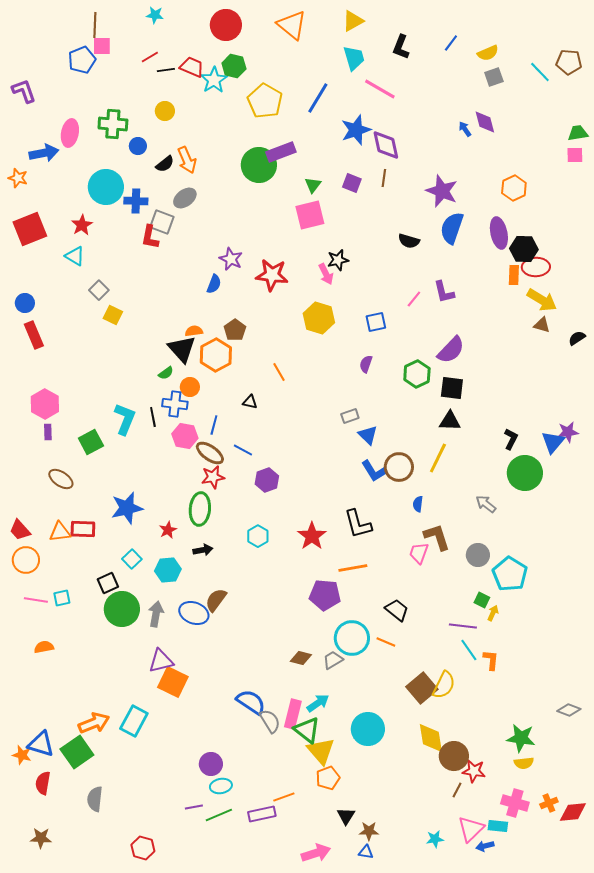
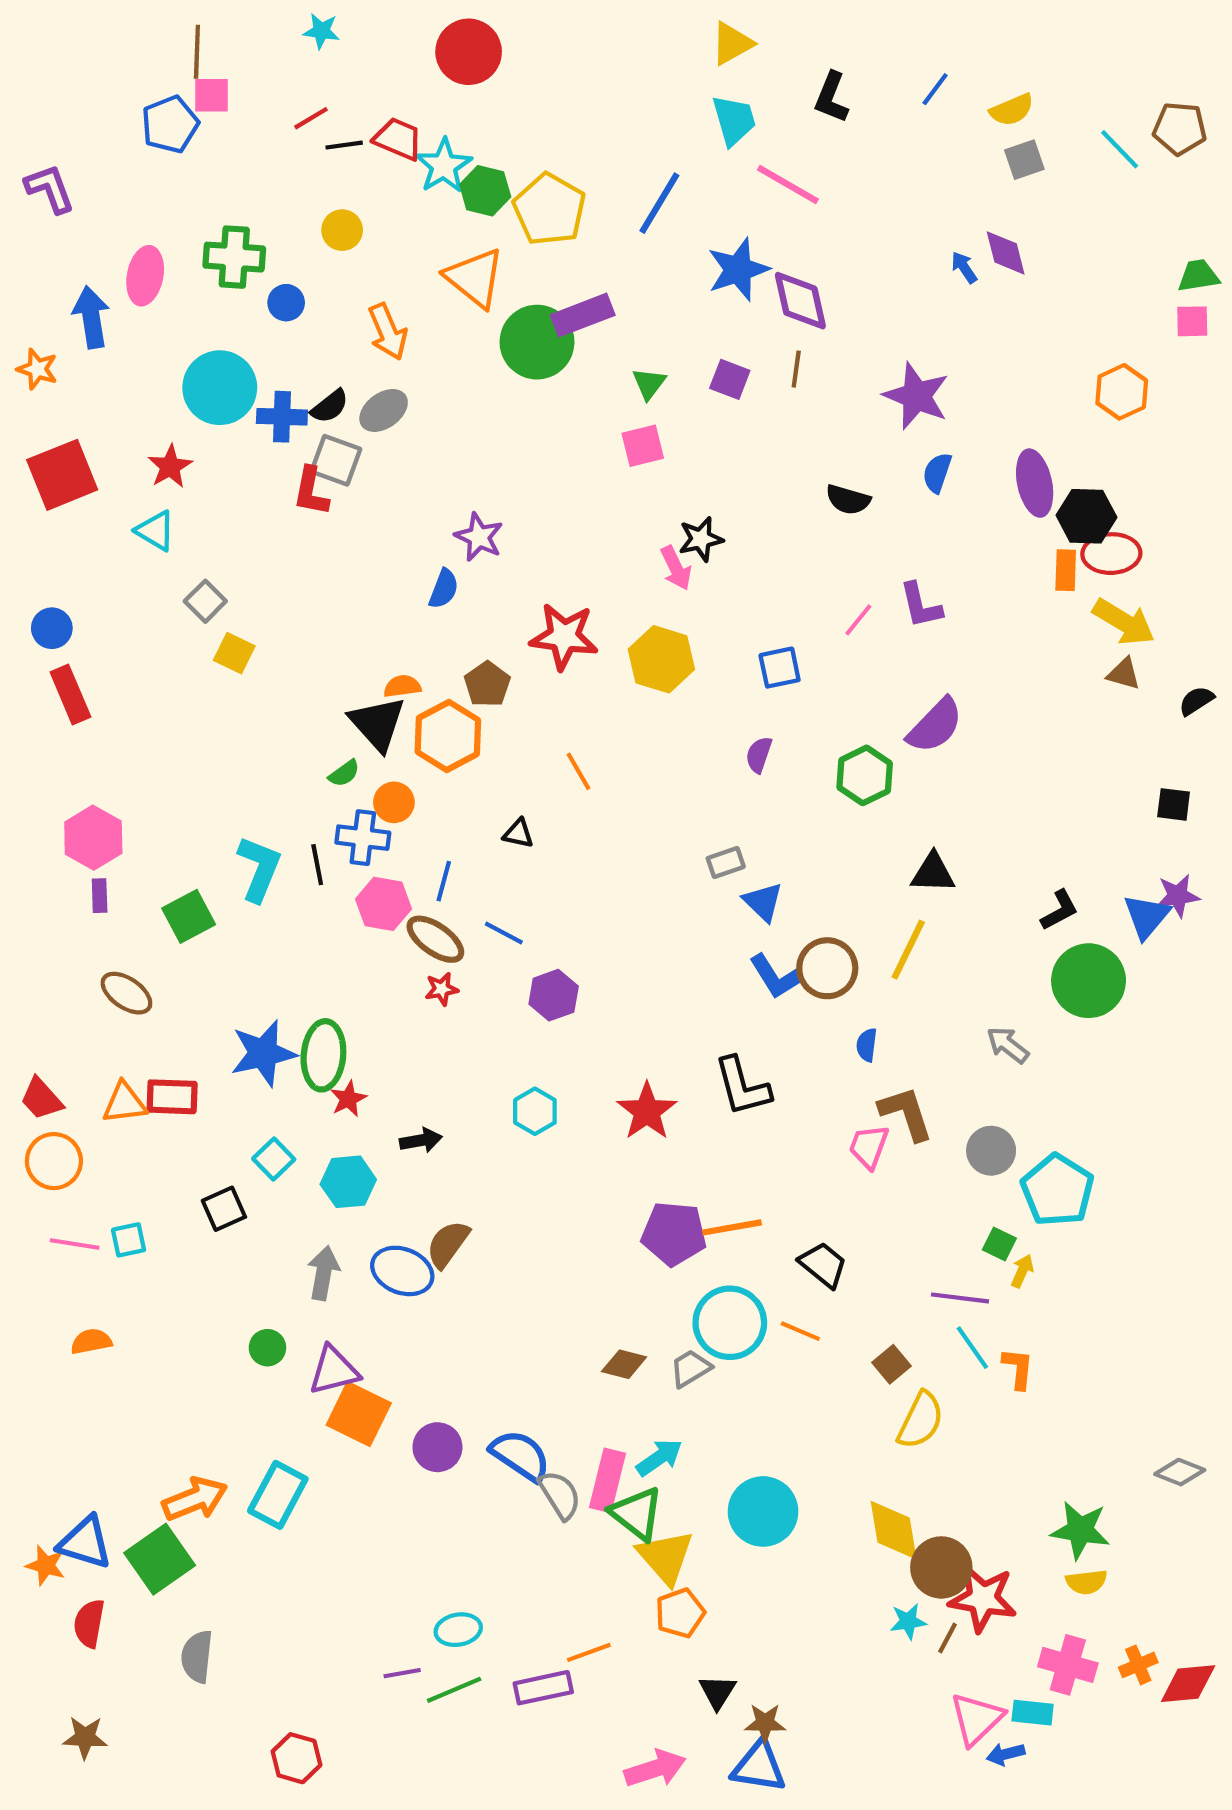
orange triangle: (292, 25) -> (475, 278), moved
green hexagon: (234, 66) -> (485, 191), moved
blue arrow: (44, 153) -> (91, 317), turned -88
black semicircle: (165, 164) -> (330, 406), moved
orange hexagon: (514, 188) -> (1122, 392), moved
pink square: (310, 215) -> (643, 446), size x0.7
blue semicircle: (452, 228) -> (937, 473), size x0.6
red star: (272, 275) -> (564, 636), moved
black square: (452, 388) -> (1174, 804), moved, size x0.7
black L-shape: (511, 439) -> (1060, 910), turned 35
red star: (213, 477) -> (442, 989), size x0.7
green ellipse: (200, 509) -> (323, 1055), moved
orange line: (353, 568) -> (732, 1227), moved
green circle: (122, 609) -> (267, 1348), moved, size x0.5
brown square: (422, 688) -> (892, 1364), moved, size x0.6
purple circle: (211, 764) -> (437, 1447), moved
red star: (474, 771) -> (983, 1599), size x1.4
cyan star: (435, 839) -> (908, 1621), moved
blue triangle: (366, 852) -> (759, 1766), size x1.8

